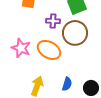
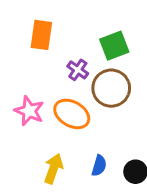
purple cross: (53, 21) -> (78, 70), turned 32

